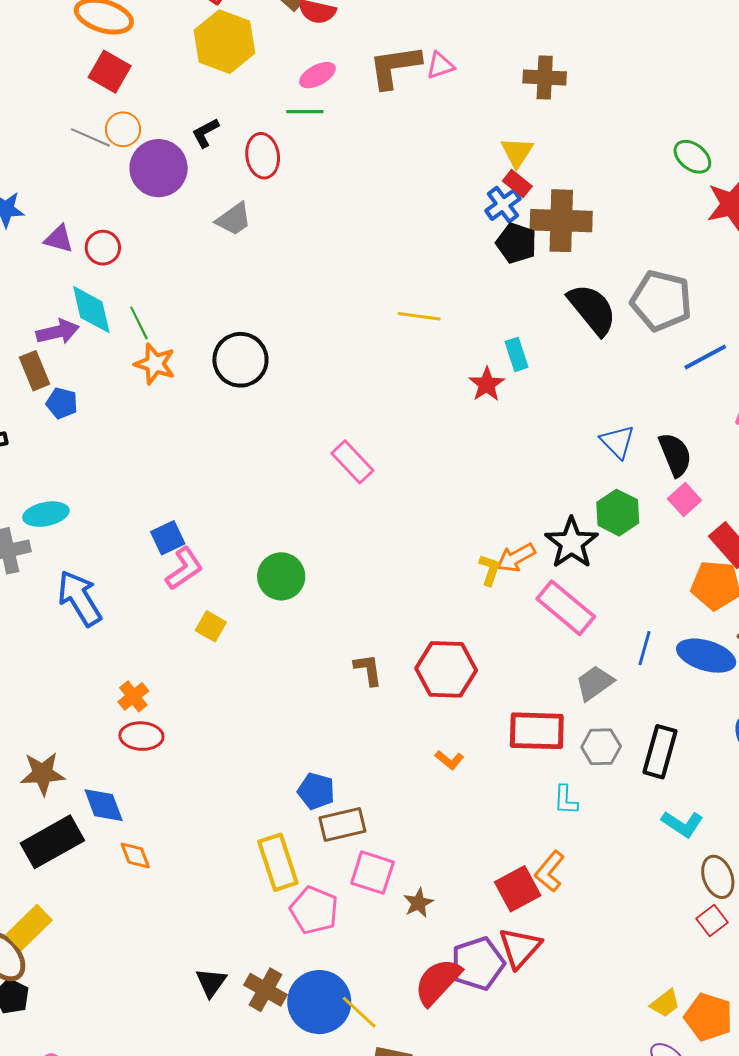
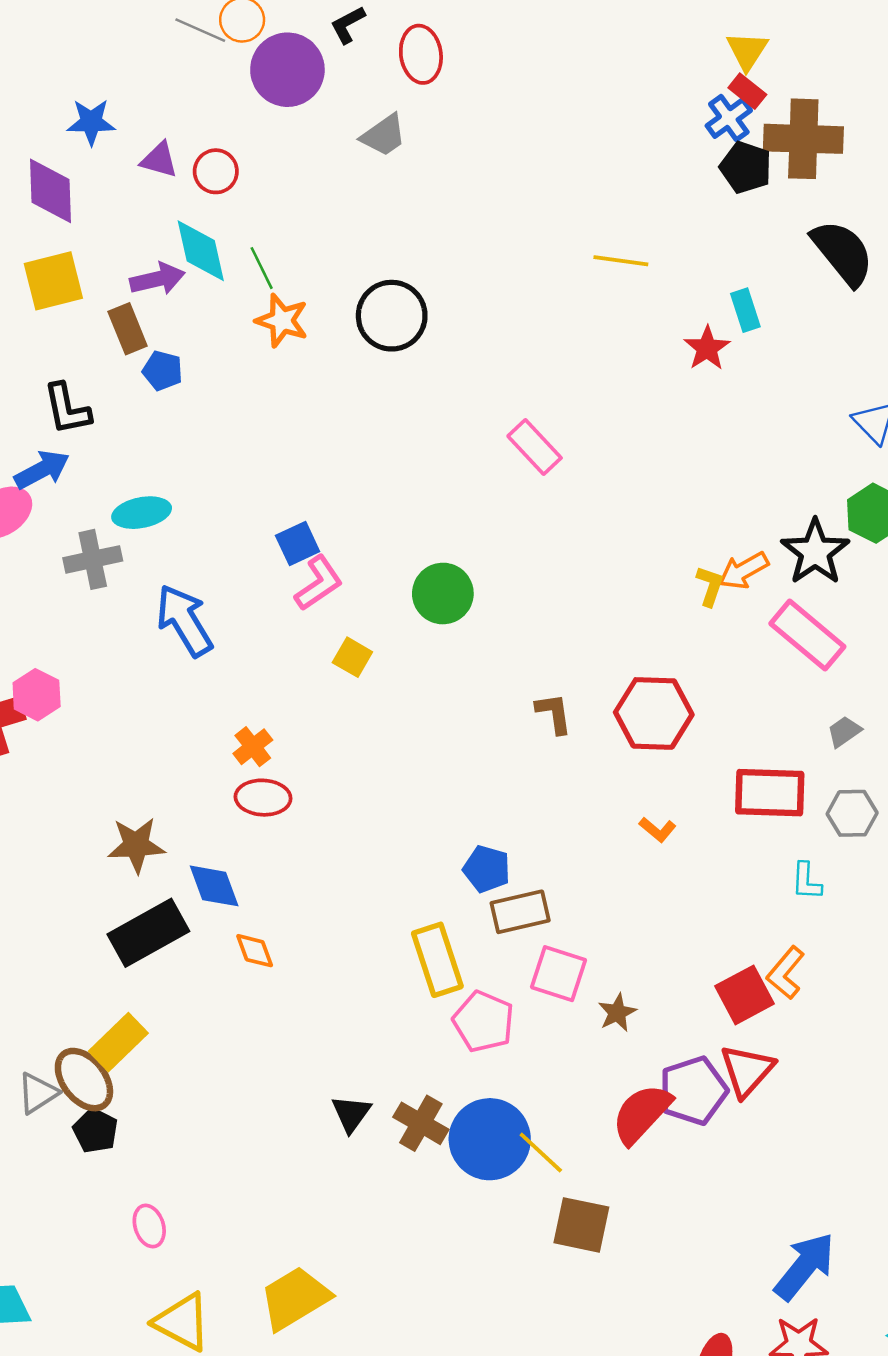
gray trapezoid: (595, 683) -> (844, 732), size x0.7

